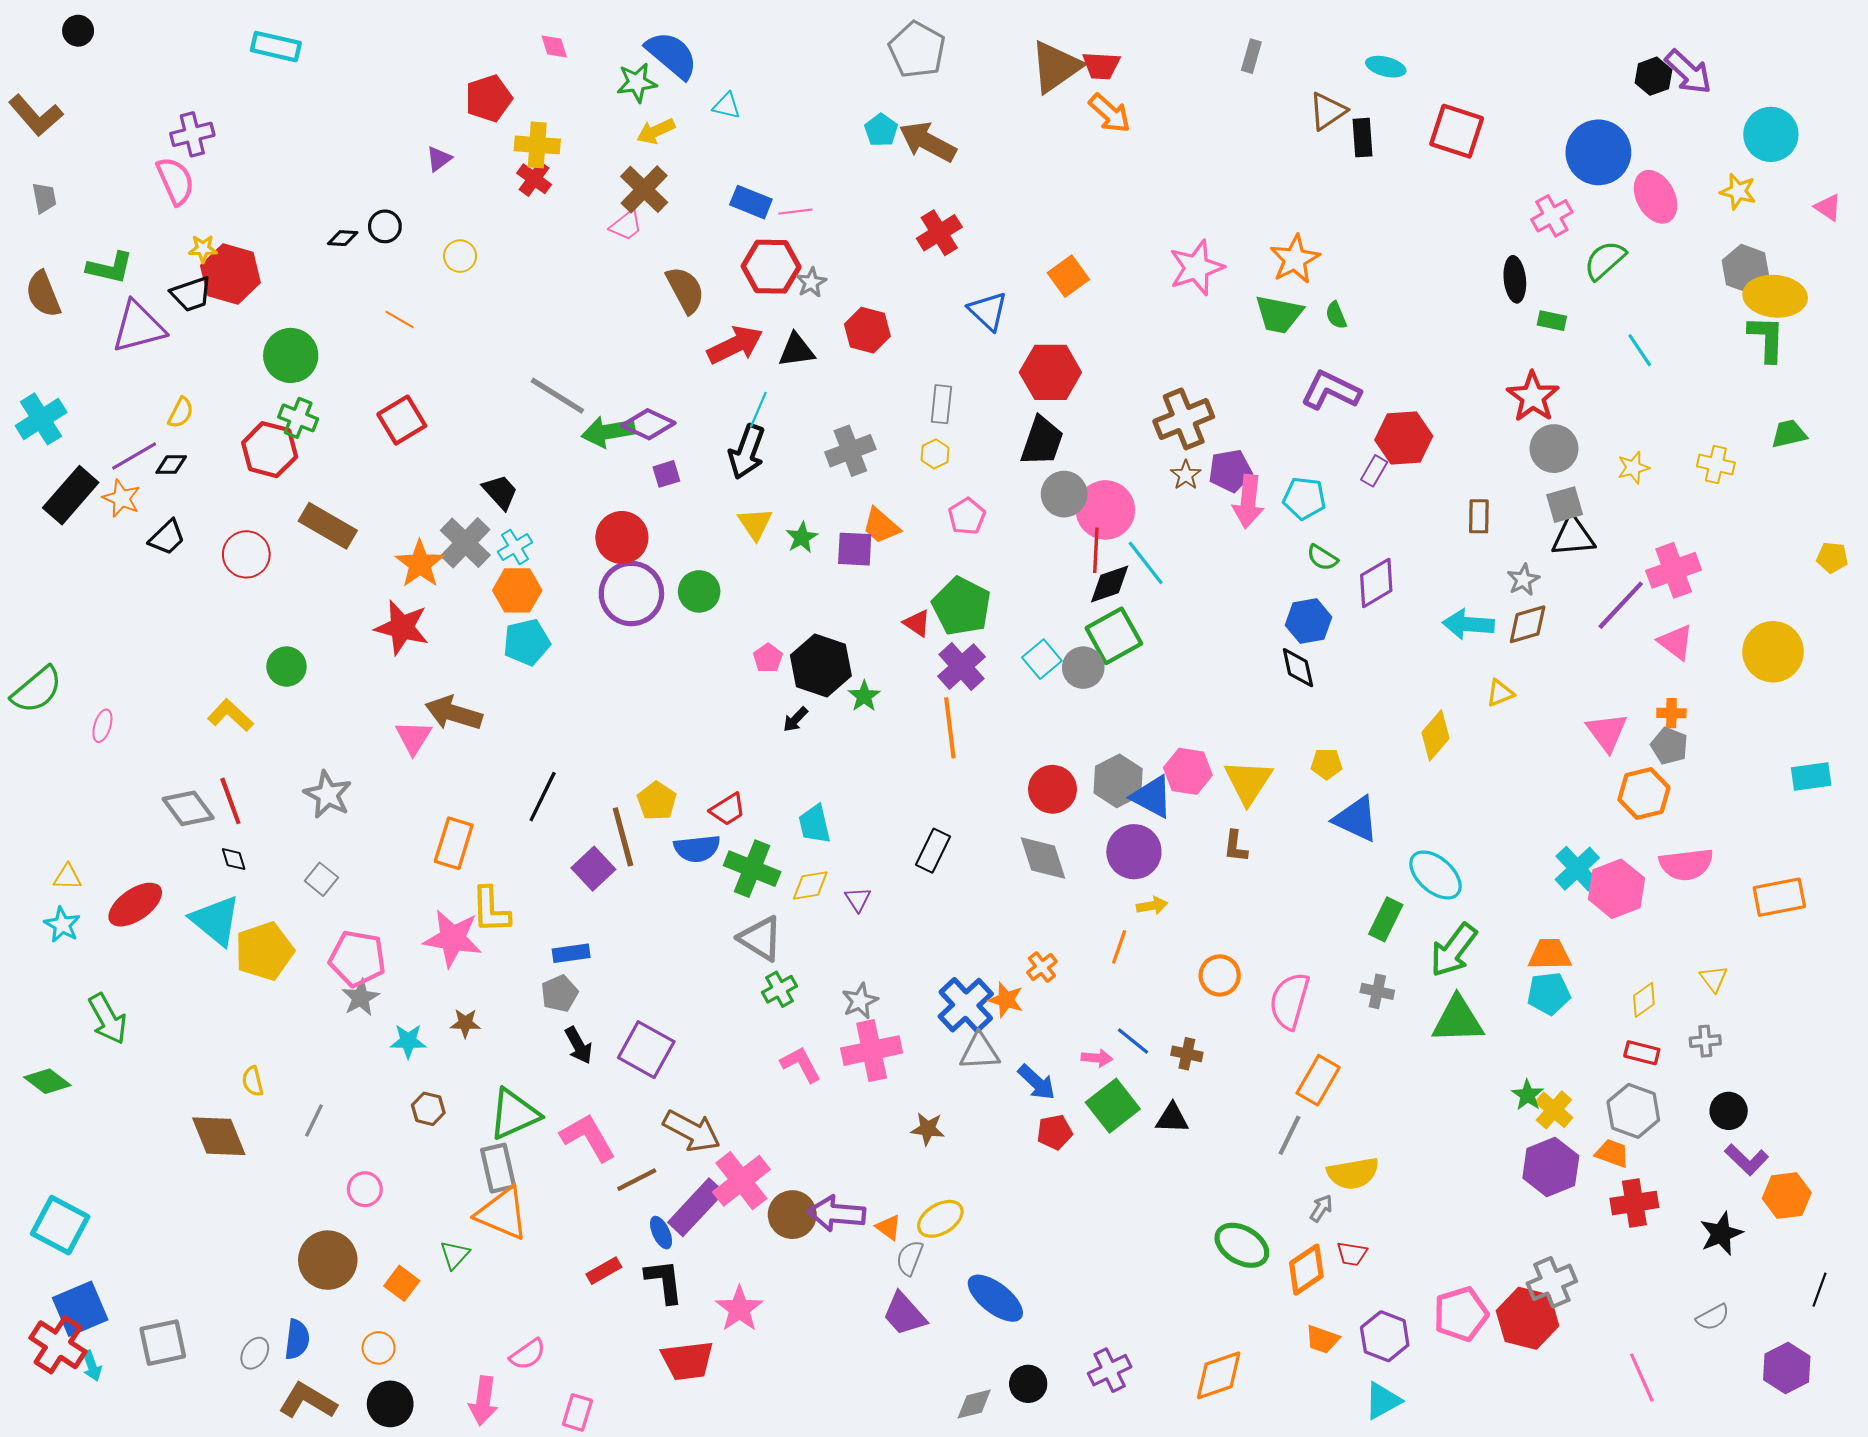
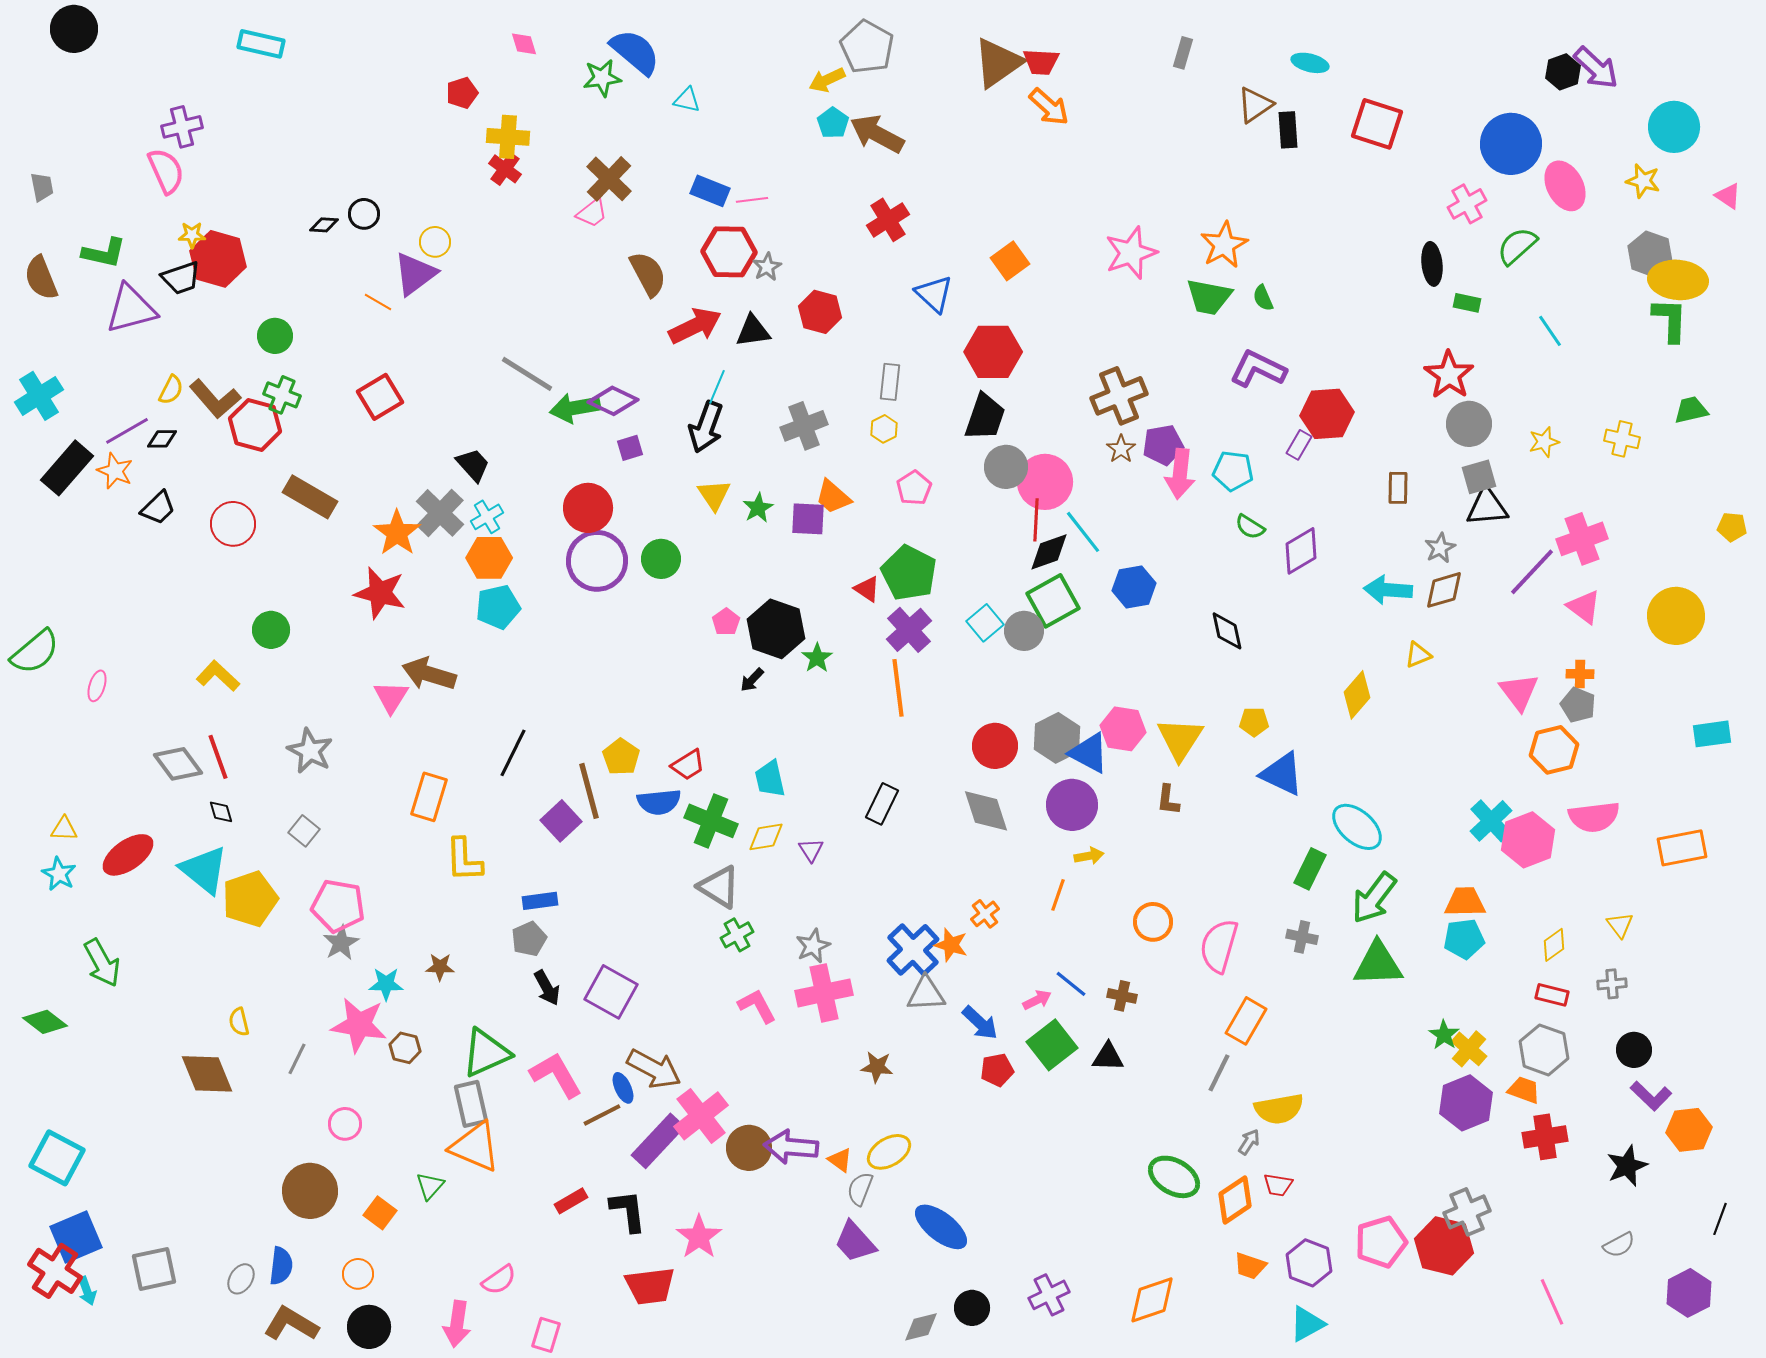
black circle: (78, 31) -> (74, 29), size x1.6
red pentagon: (489, 98) -> (462, 93), size x0.7
brown L-shape: (36, 115) -> (215, 399), moved
yellow arrow: (656, 131) -> (827, 80), moved
purple triangle: (439, 159) -> (415, 274), moved, size x1.8
green circle: (291, 355) -> (275, 336), size x0.7
blue hexagon: (1309, 621) -> (1134, 587), moved
pink star: (453, 938) -> (359, 1025), moved
pink arrow: (1097, 1058) -> (1037, 1000), turned -32
blue ellipse: (661, 1233) -> (623, 1088), moved

